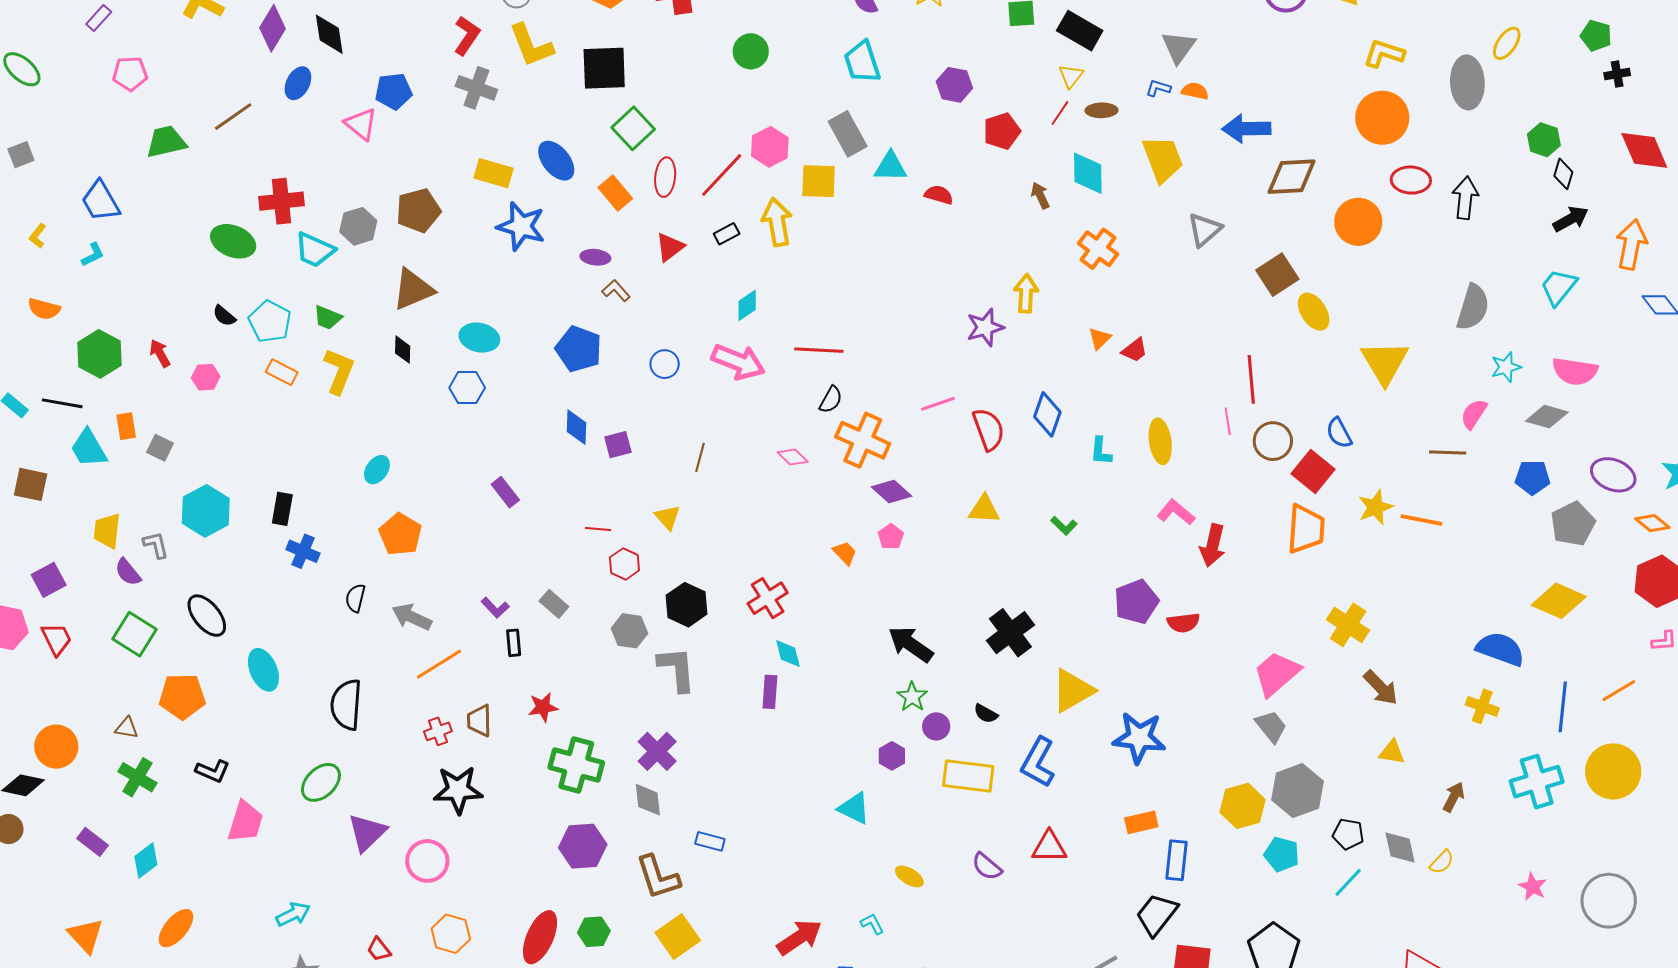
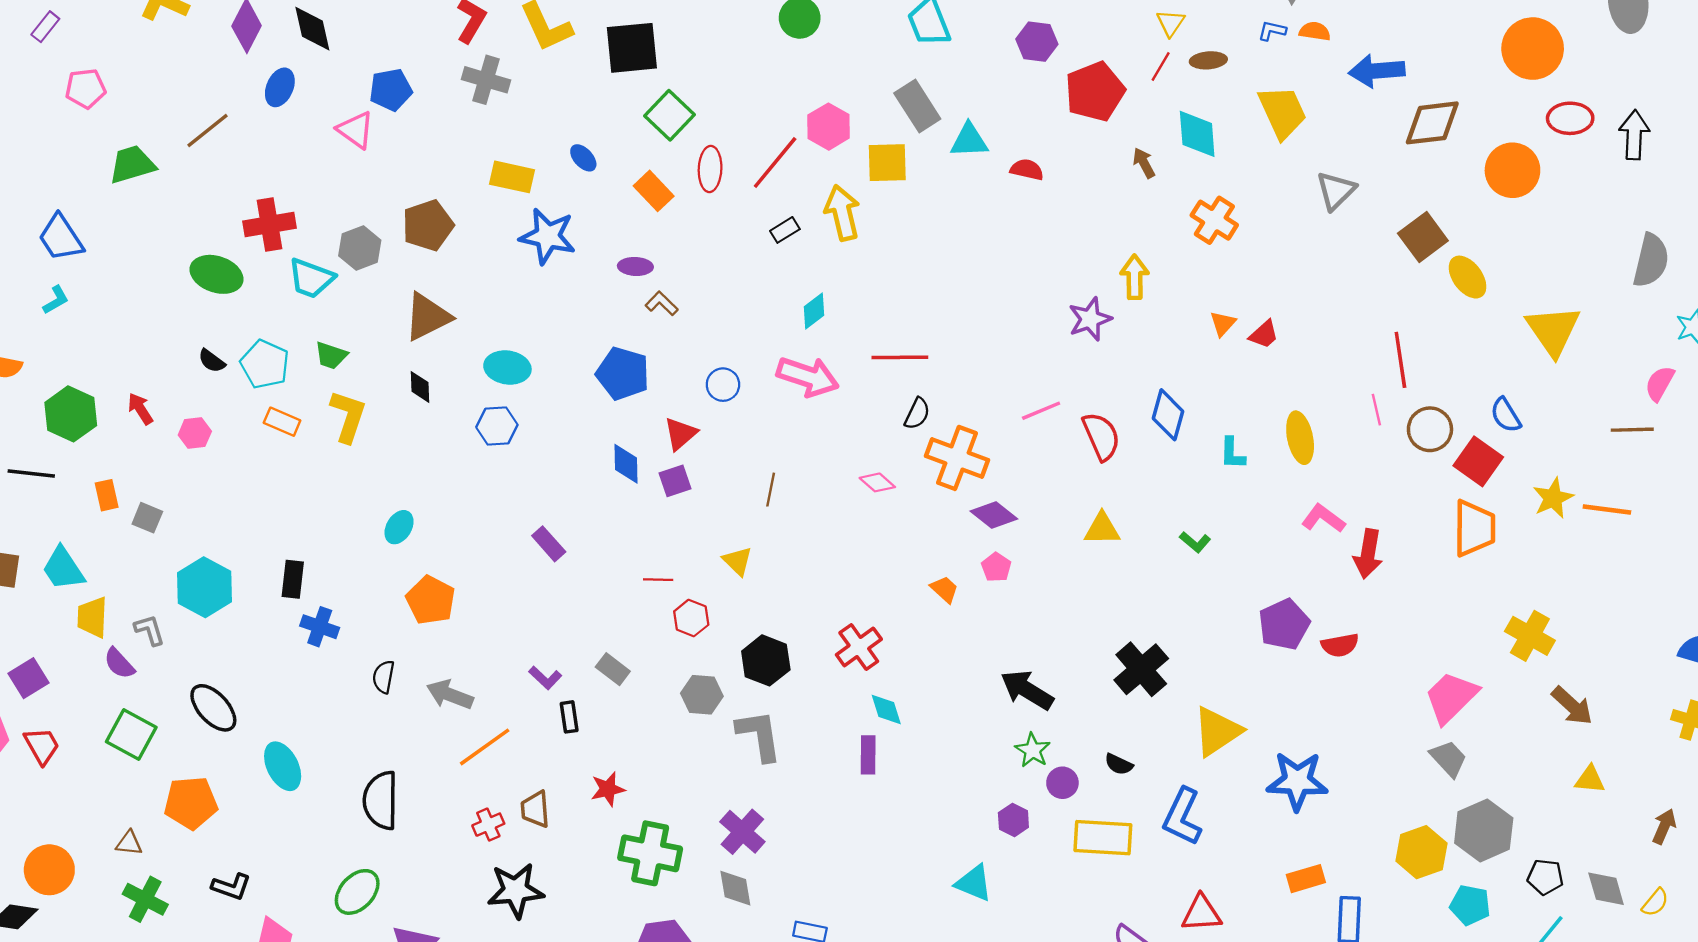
red pentagon: (1002, 131) -> (1095, 91), size x1.4
blue ellipse: (556, 161) -> (583, 158), size x0.6
red triangle: (670, 247) -> (680, 434), moved
cyan trapezoid: (89, 448) -> (63, 569), moved

